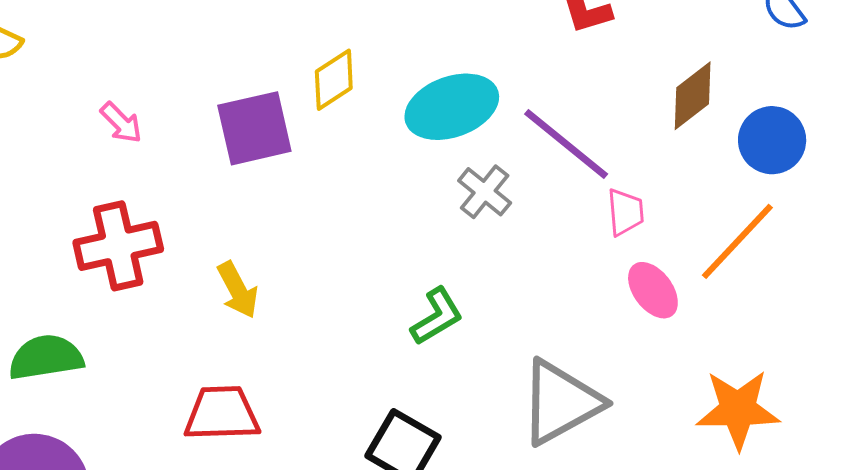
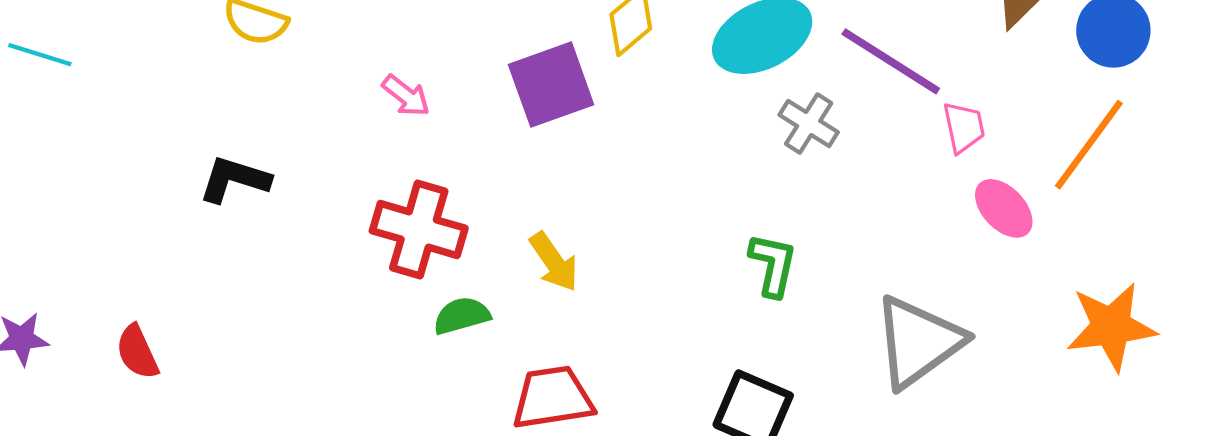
red cross: (118, 246) -> (419, 230), turned 36
green L-shape: (437, 316) -> (773, 265), turned -40
green semicircle: (46, 357) -> (462, 316), moved, size x0.7

